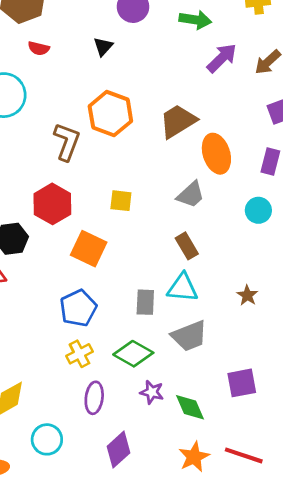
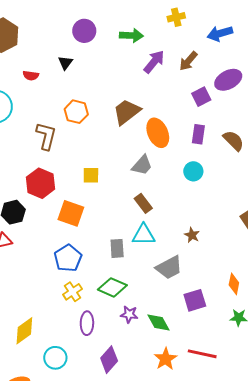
red semicircle: (39, 48) -> (31, 76), moved
orange hexagon: (110, 114) -> (76, 112), size x0.7
gray trapezoid: (189, 336) -> (169, 268), moved

